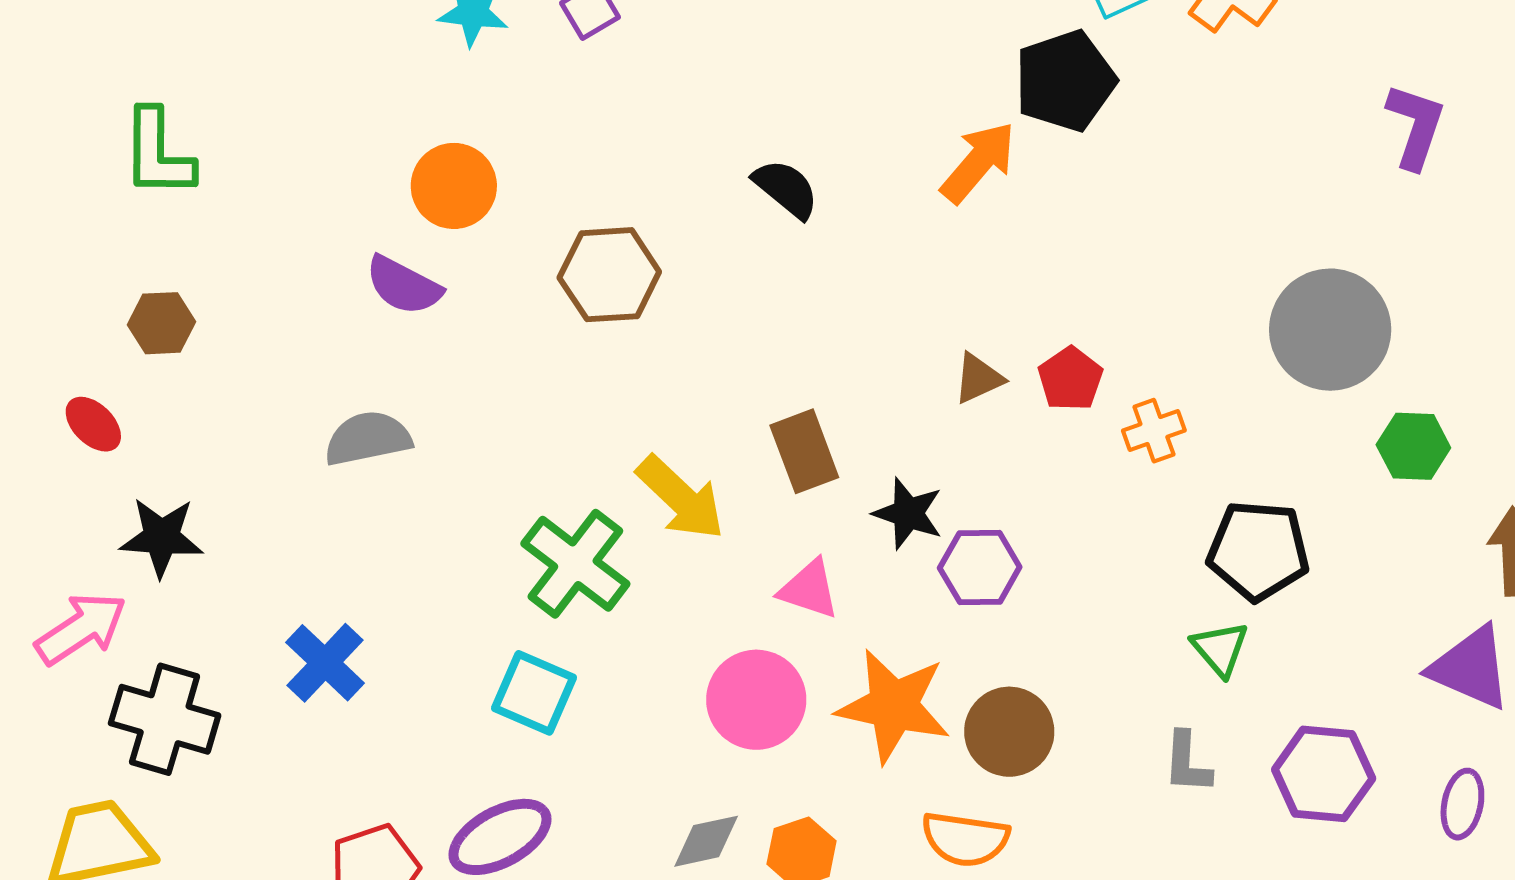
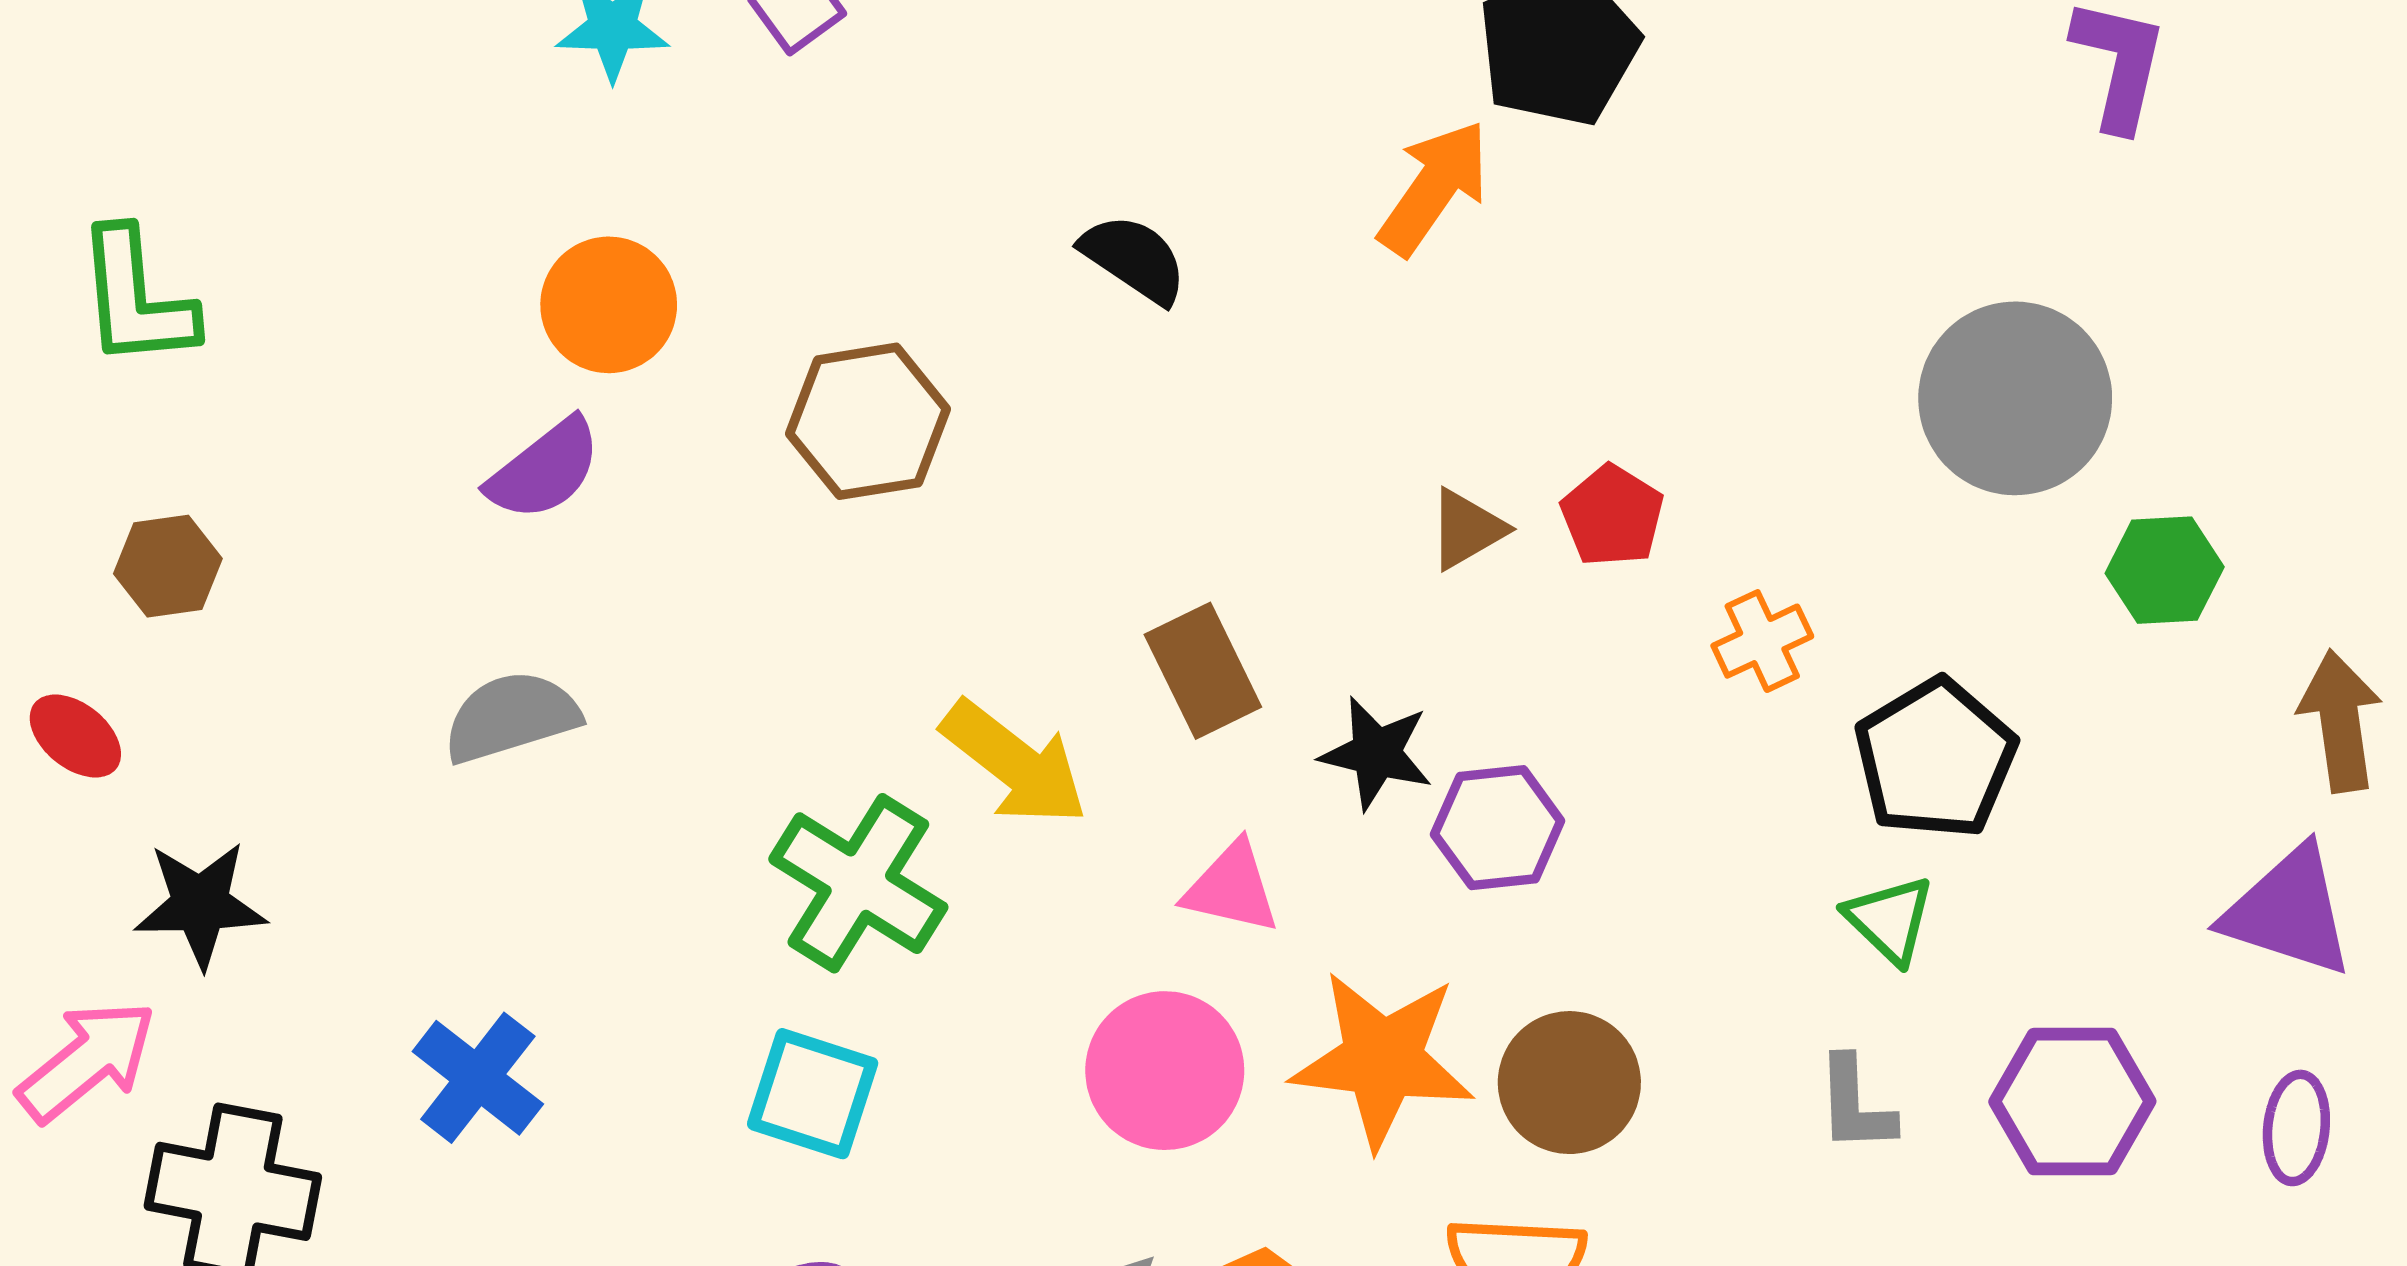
purple semicircle: (404, 285) -> (544, 470), turned -60
orange cross: (1154, 431) -> (1762, 641), moved
black pentagon: (1258, 551) -> (1935, 759), turned -30

